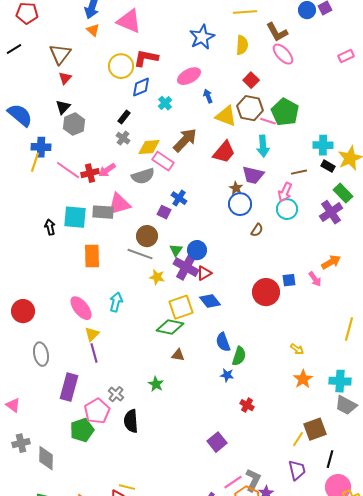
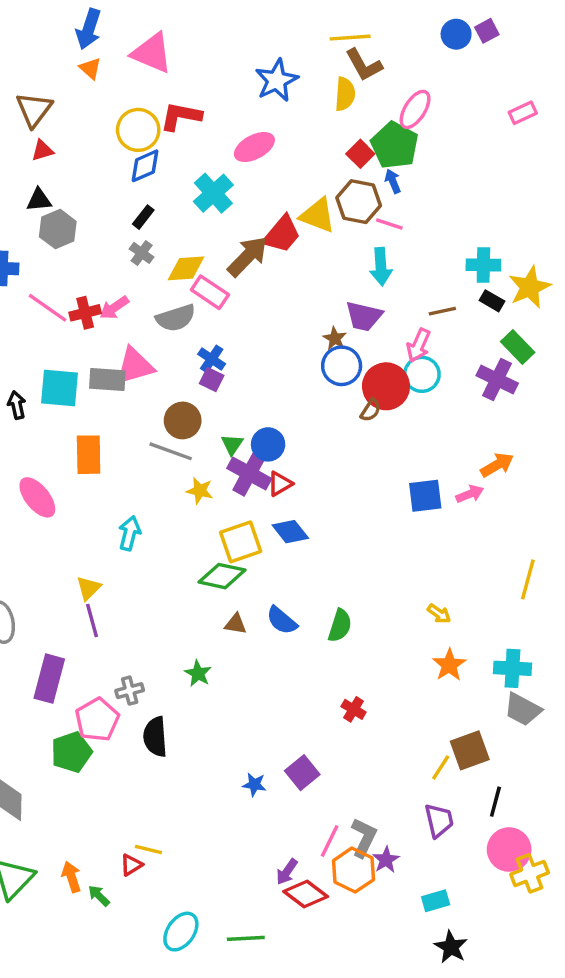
brown L-shape: (277, 32) -> (364, 65), moved
pink ellipse: (283, 54) -> (415, 109), turned 75
red triangle: (65, 78) -> (42, 150), turned 32
blue diamond: (141, 87) -> (145, 166), moved
blue arrow: (208, 96) -> (393, 181), moved
cyan cross: (165, 103) -> (213, 193), size x1.6
black triangle: (63, 107) -> (39, 200), turned 42
green pentagon: (285, 112) -> (395, 145), moved
red trapezoid: (224, 152) -> (282, 234), moved
blue cross: (179, 198) -> (212, 359), moved
purple cross: (331, 212) -> (497, 379), turned -30
pink arrow: (315, 279) -> (470, 494), turned -77
blue square: (289, 280) -> (425, 496), size x1.5
red circle: (266, 292) -> (386, 386), moved
pink ellipse: (81, 308) -> (37, 497), moved
blue semicircle: (223, 342) -> (282, 620), moved, turned -30
blue star: (227, 375) -> (254, 785), moved
gray cross: (116, 394) -> (130, 691), turned 35
pink line: (233, 482) -> (330, 841), turned -30

